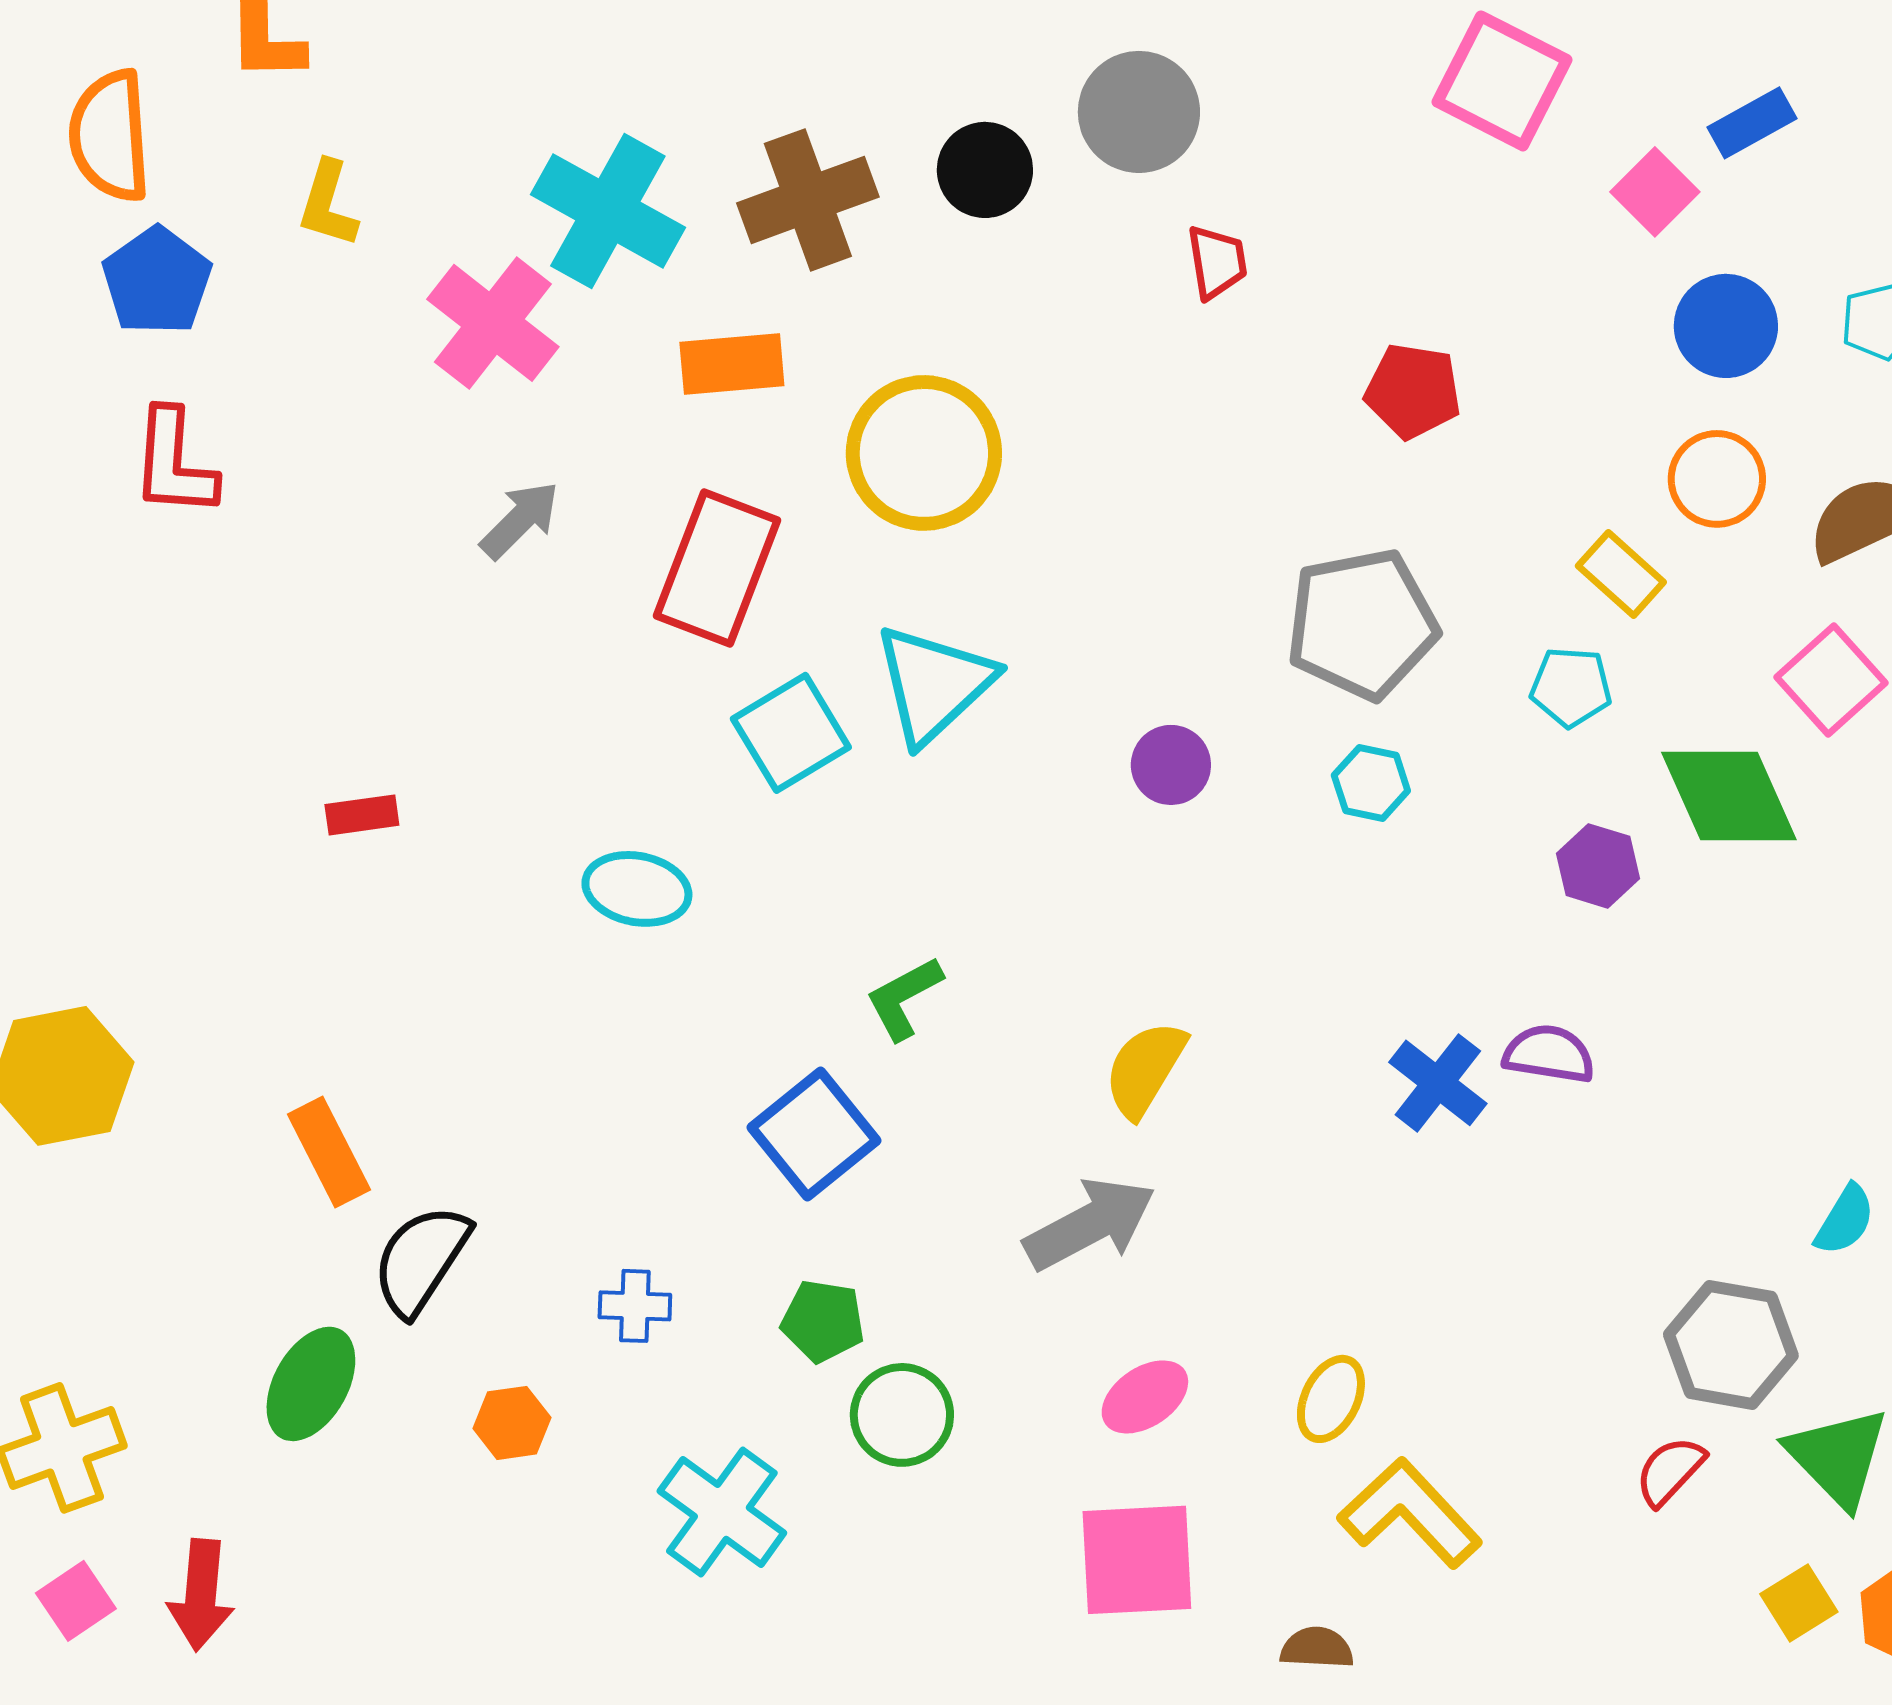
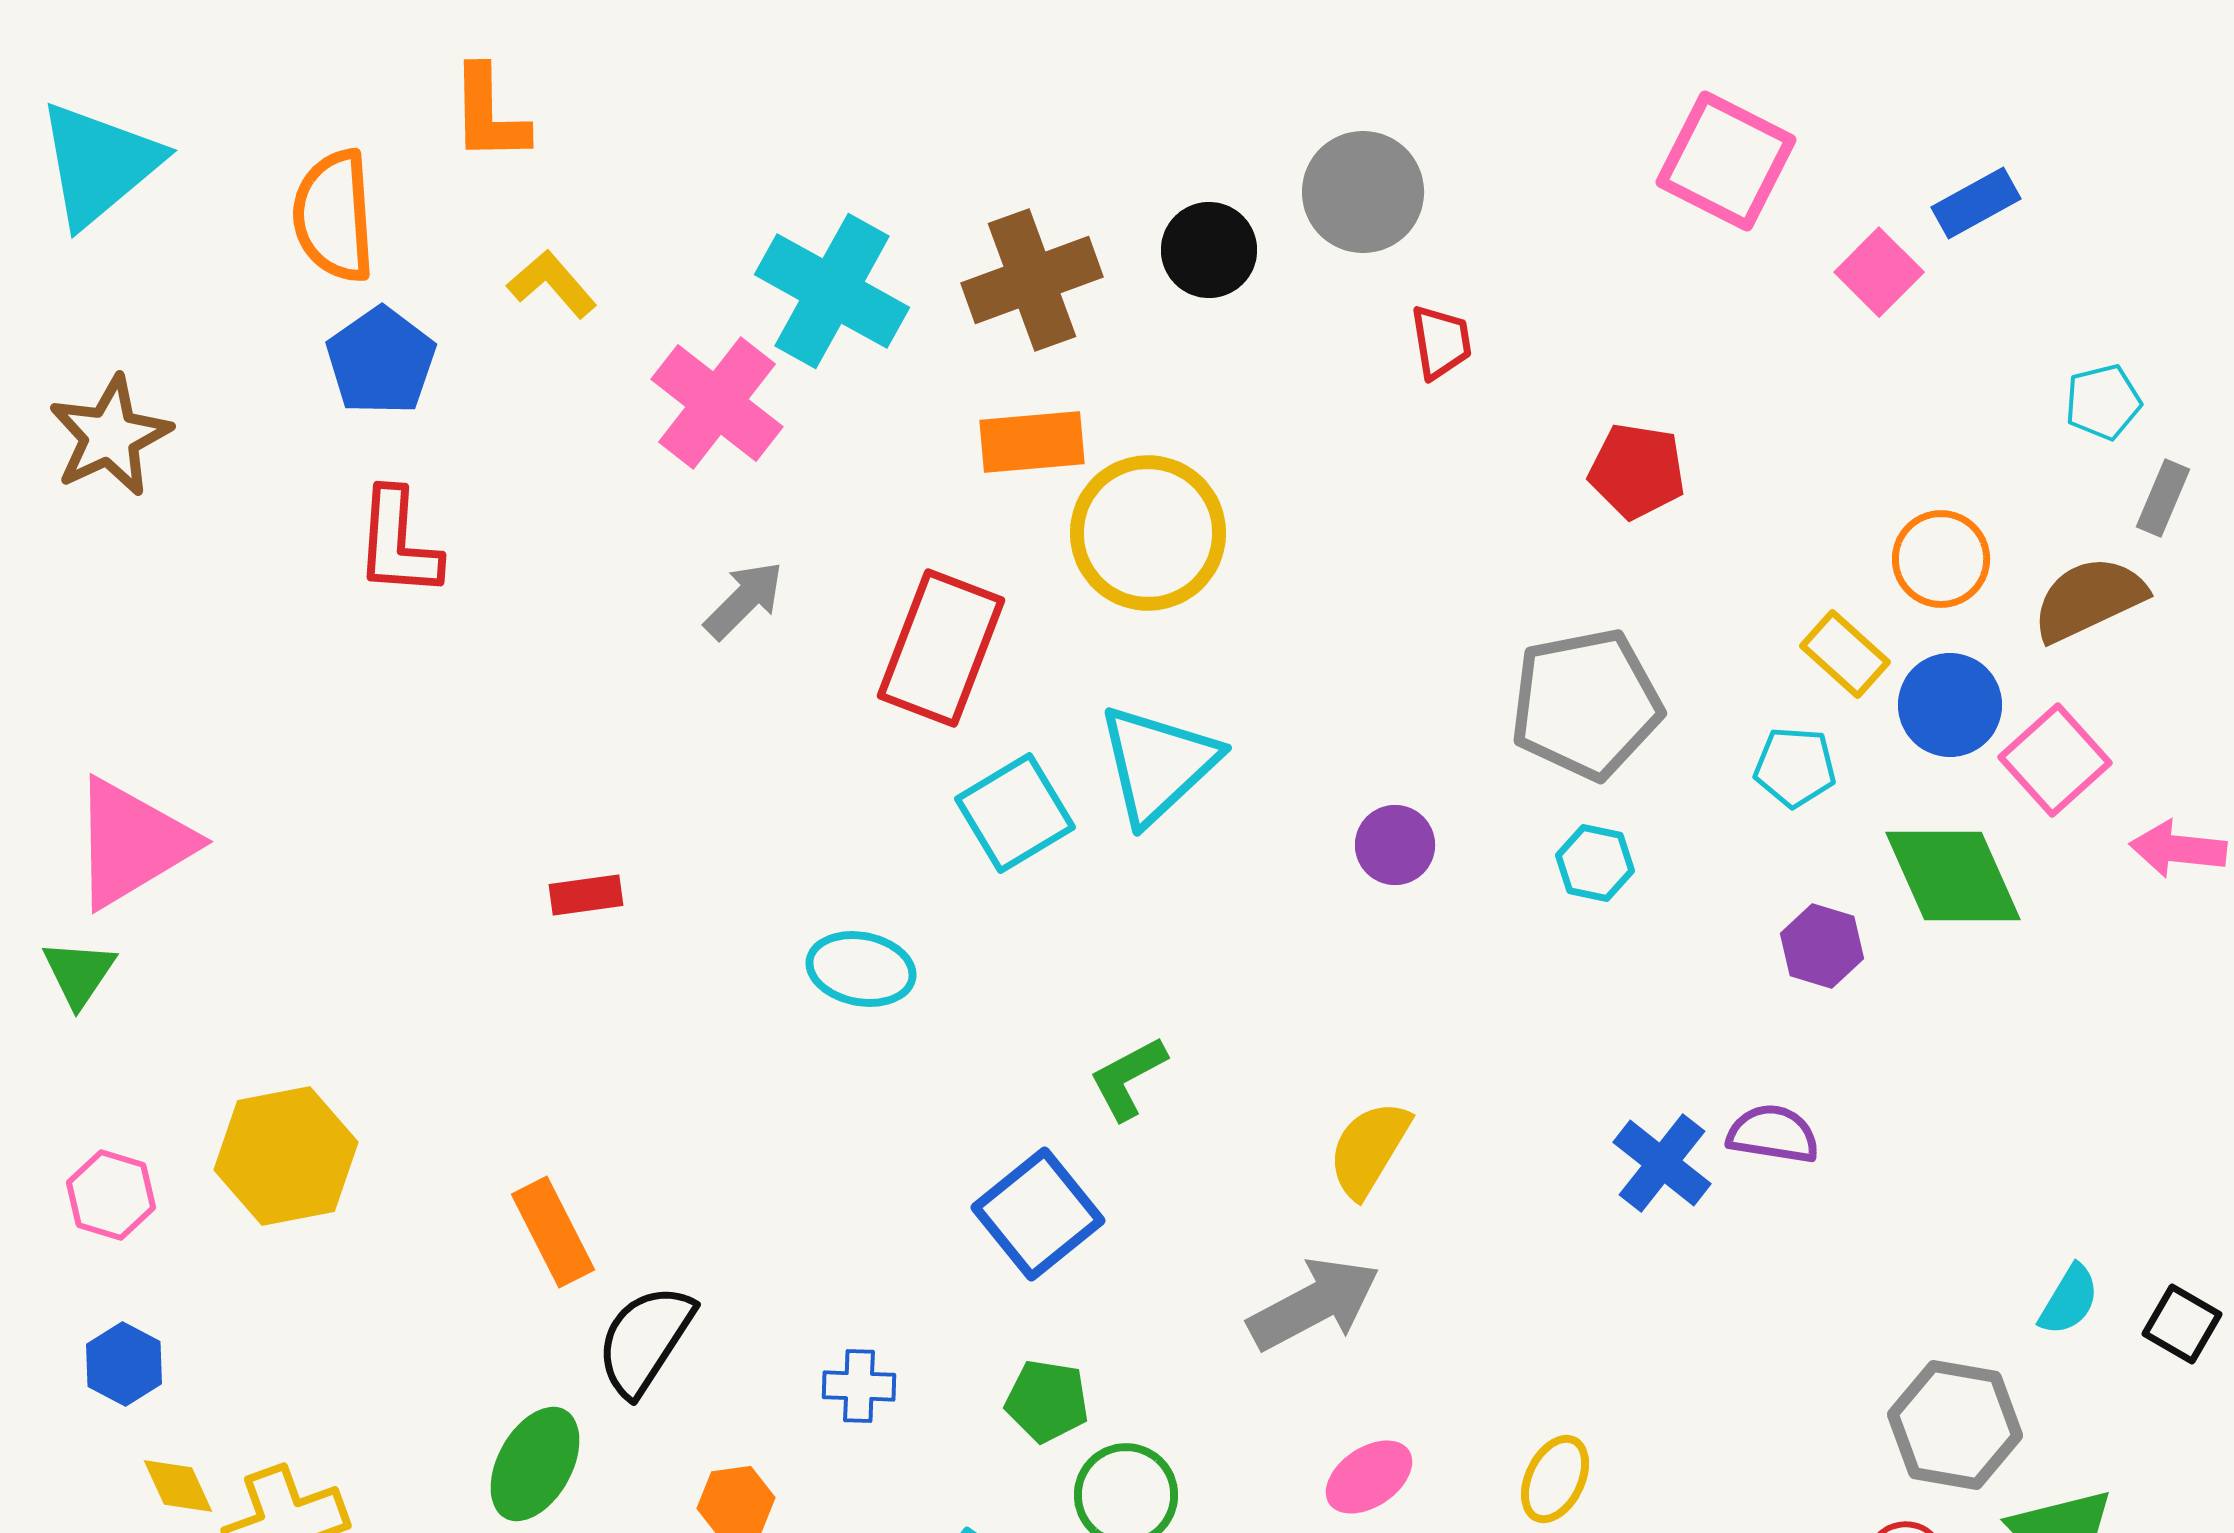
yellow L-shape: (328, 204) -> (552, 284), turned 122
blue circle: (1726, 326) -> (1950, 705), moved
orange rectangle: (732, 364) -> (1032, 442), moved

